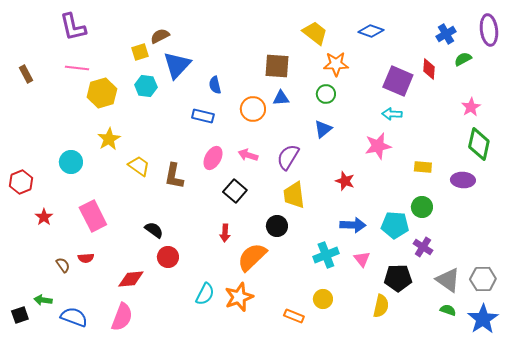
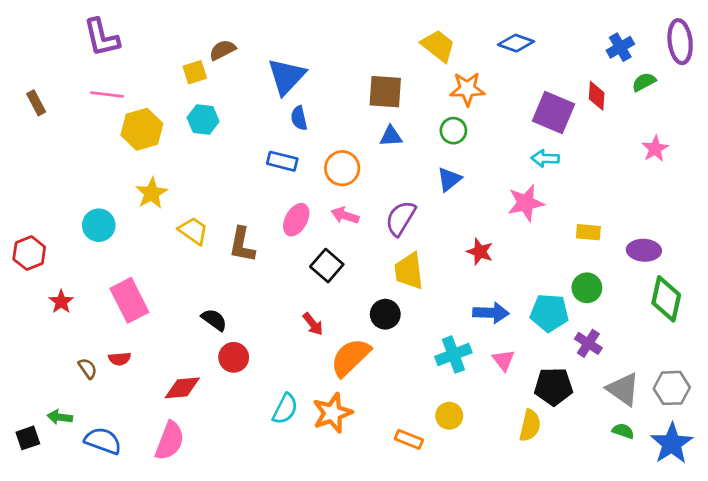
blue triangle: (177, 65) -> (287, 76), moved
orange circle: (253, 109) -> (342, 168), moved
green diamond: (479, 144) -> (666, 299), moved
red arrow: (225, 233) -> (313, 324), turned -42

